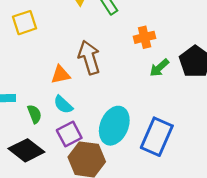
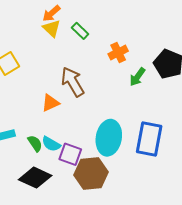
cyan semicircle: (63, 105) -> (51, 144), moved
purple square: (69, 134) -> (70, 154), turned -30

